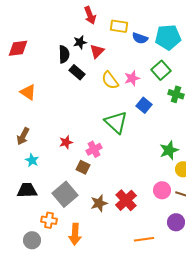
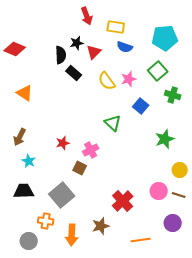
blue semicircle: (140, 38) -> (125, 47), moved
red diamond: (18, 48) -> (15, 49), turned 30
green triangle: (116, 122) -> (113, 123), size x0.7
green star: (169, 150) -> (165, 139), moved
brown star: (99, 203) -> (101, 226), moved

